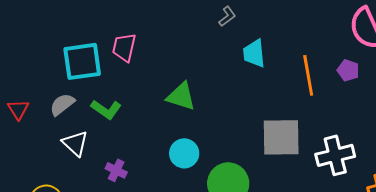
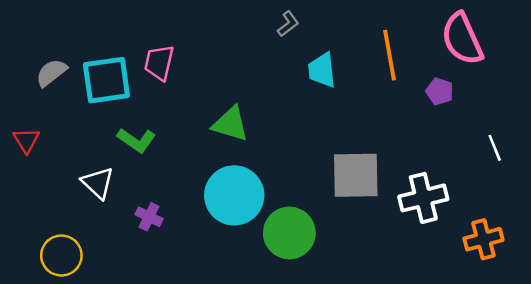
orange line: (308, 75) -> (390, 55), moved
gray semicircle: (62, 104) -> (51, 73), moved
cyan circle: (184, 153) -> (234, 195), size x1.6

